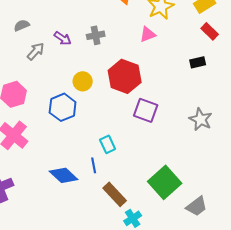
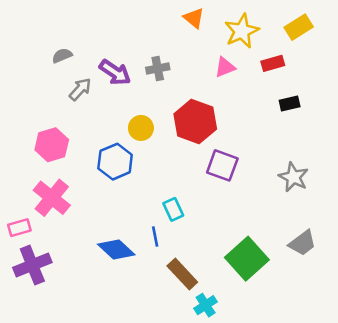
red rectangle: (210, 31) -> (273, 63), moved, turned -60
purple arrow: (63, 38) -> (115, 72), size x1.4
gray trapezoid: (197, 206) -> (302, 243), moved

